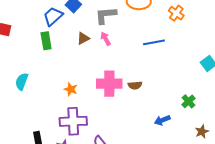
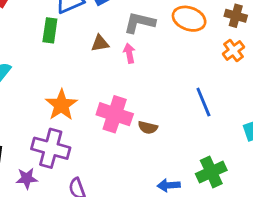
blue line: (154, 42) -> (203, 102), moved, turned 60
orange star: (71, 89) -> (61, 105), size x1.6
green cross: (188, 101) -> (211, 172), size x1.5

